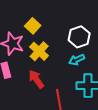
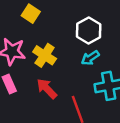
yellow square: (33, 26) -> (31, 14), moved

